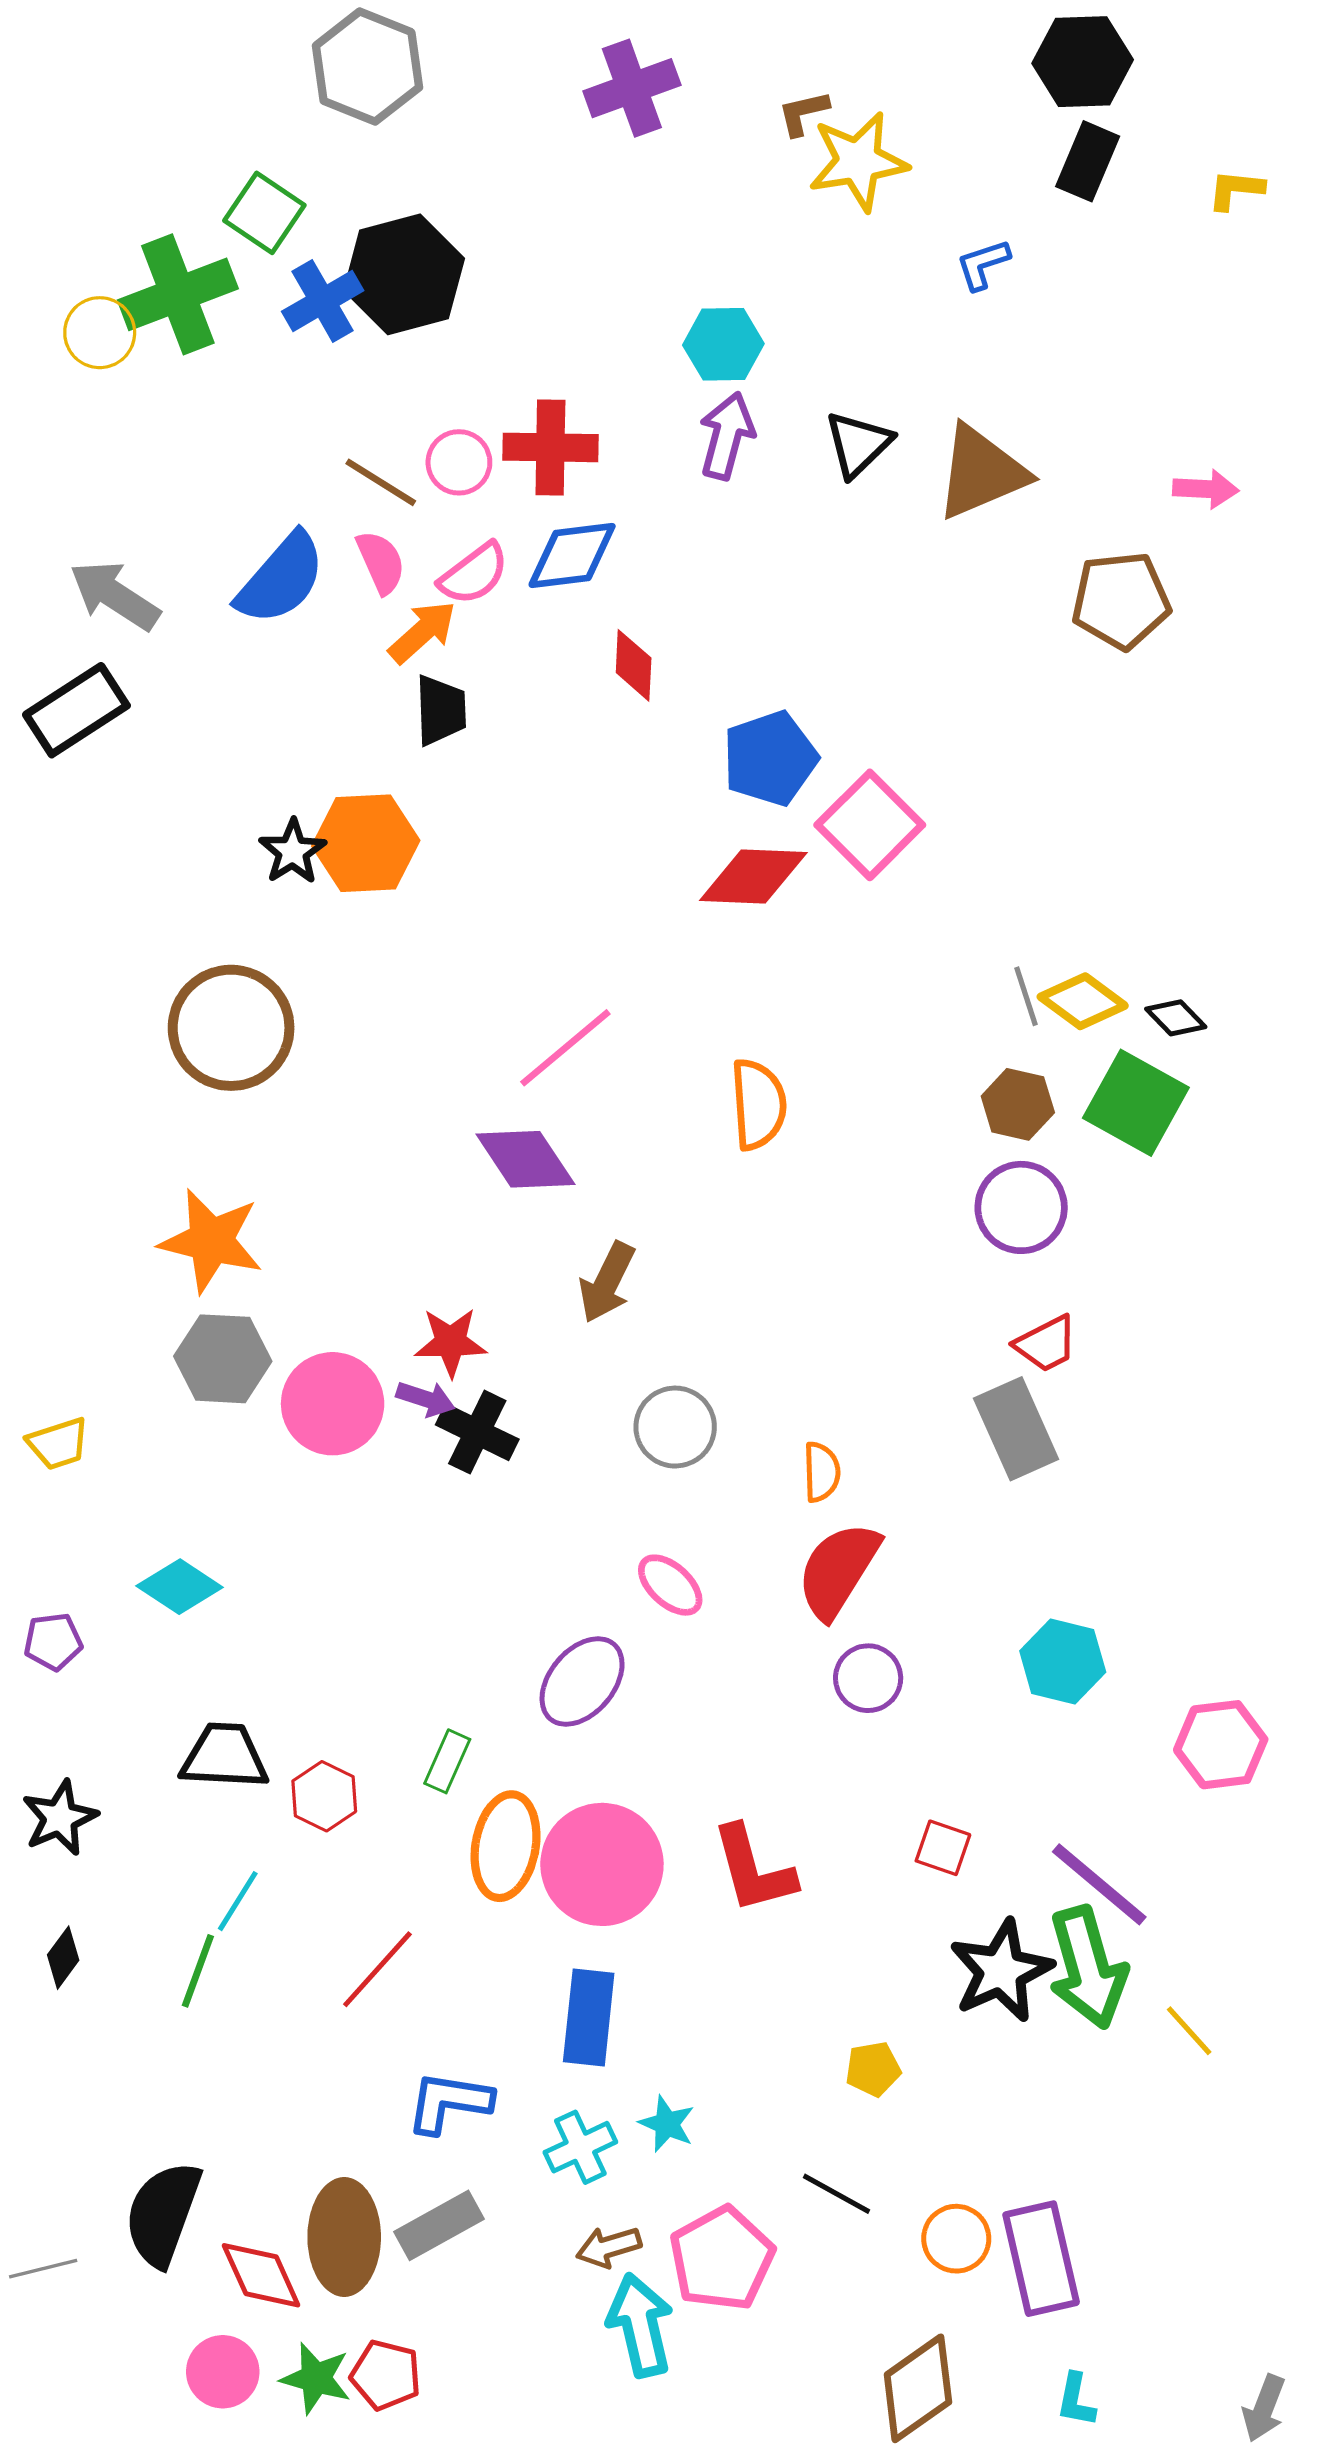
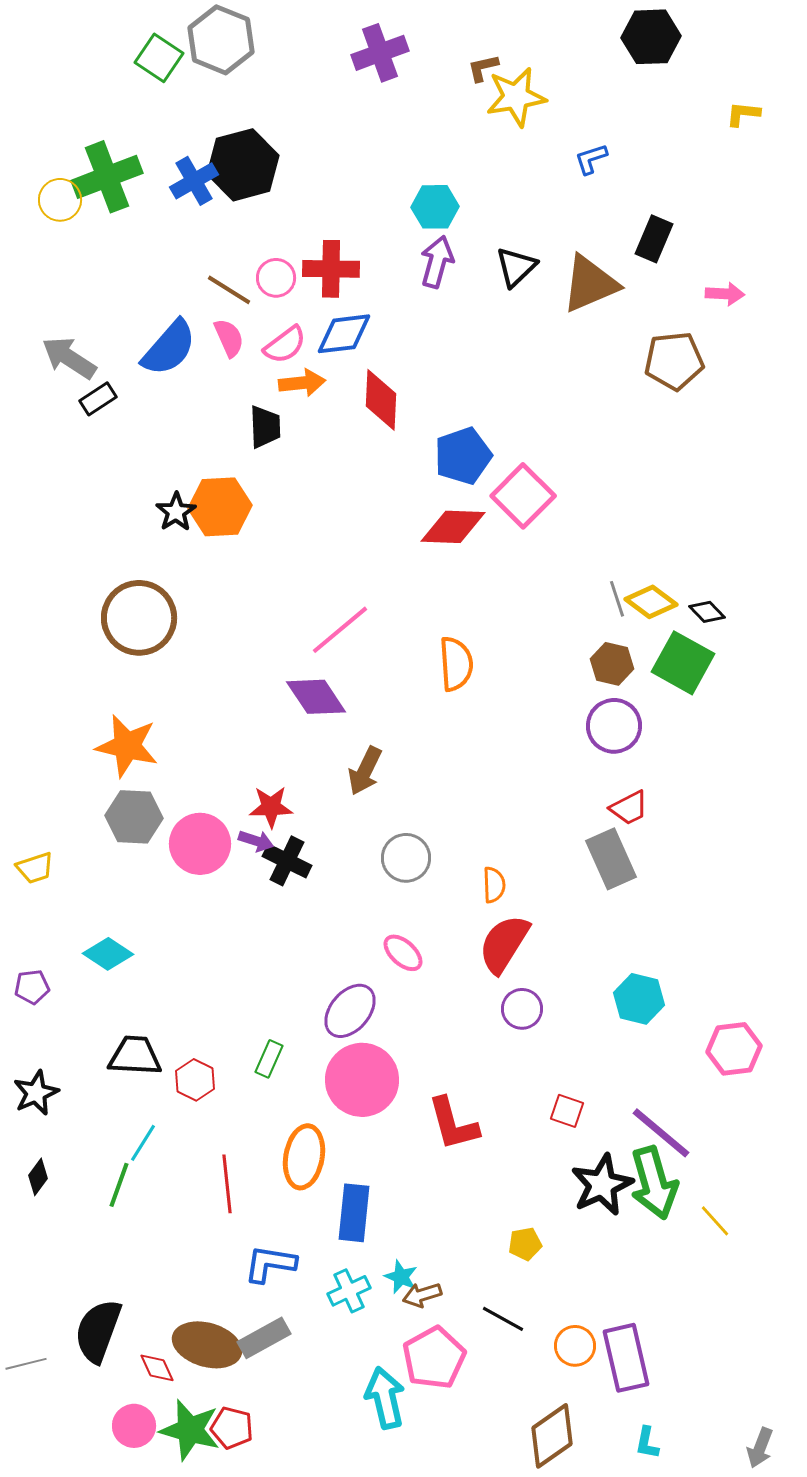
black rectangle: (1088, 161) -> (654, 239), moved
green square: (264, 213) -> (159, 58), moved
orange arrow: (422, 632) -> (302, 383), moved, turned 36
red diamond: (634, 665) -> (381, 400), size x1.4
black rectangle: (76, 710) -> (98, 399), moved, size x0.6
orange ellipse: (506, 1846) -> (304, 1157), moved
pink circle: (602, 1864) -> (362, 1080), moved
red line: (377, 1969) -> (227, 1184), turned -48
brown ellipse: (344, 2237) -> (207, 1345), turned -74
brown arrow: (609, 2247) -> (422, 1295), moved
red diamond: (261, 2275) -> (157, 1368), size x0.7
green star: (316, 2378) -> (190, 1430), size x1.4

